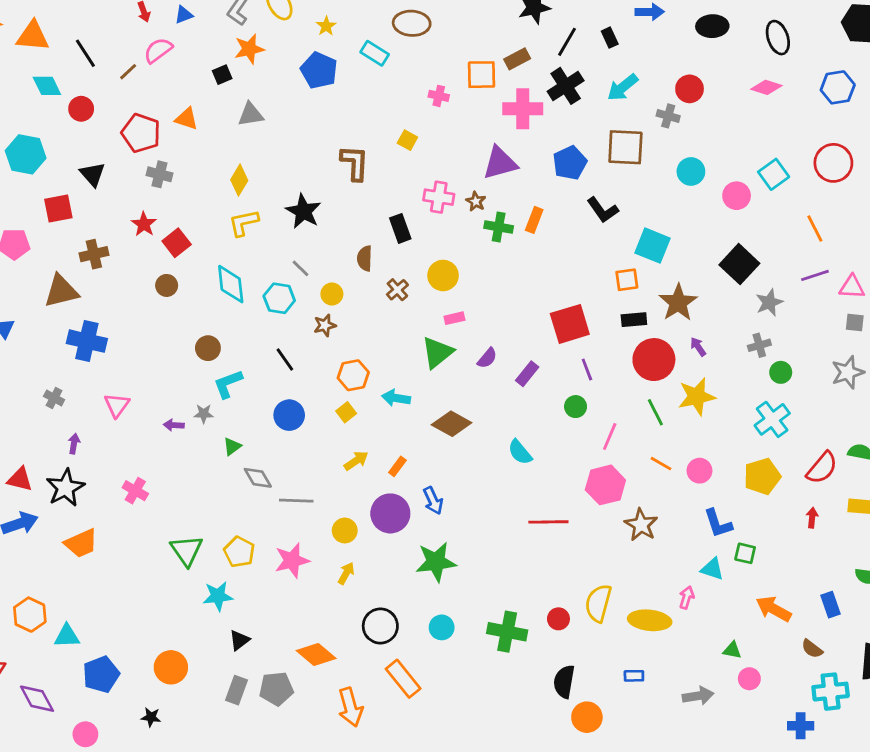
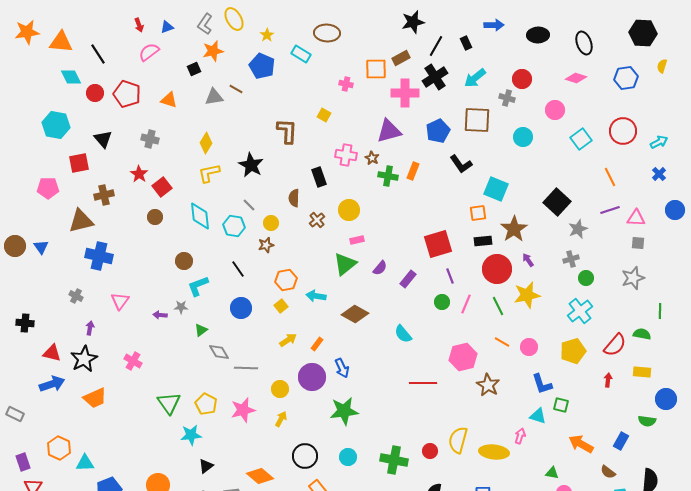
brown line: (128, 72) -> (236, 89), moved, turned 72
red pentagon: (141, 133) -> (127, 94), moved
pink circle: (737, 196) -> (555, 110), moved
pink line: (610, 436) -> (466, 304), moved
blue rectangle: (831, 605) -> (621, 441), turned 48

